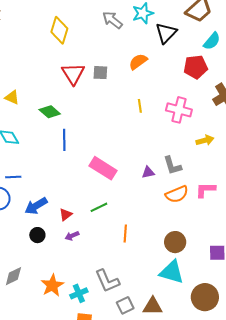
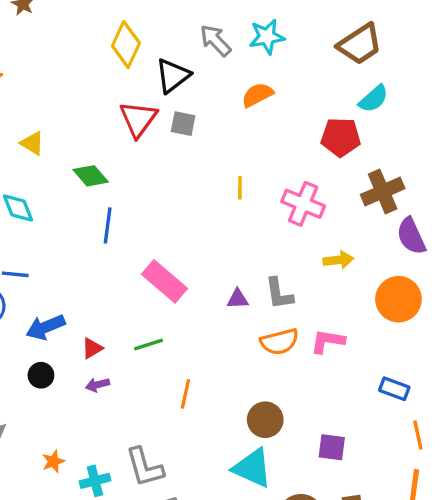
black triangle: (166, 33) -> (173, 76), moved
orange semicircle: (138, 62) -> (257, 95), moved
orange star: (52, 285) -> (53, 461), size x0.6

